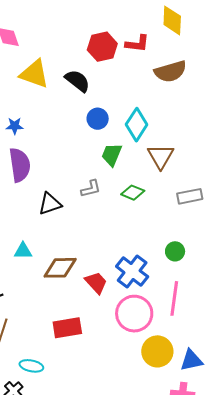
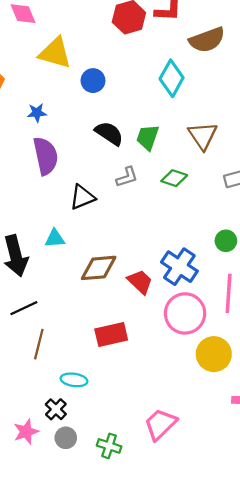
black semicircle: (77, 81) -> (109, 133), moved
blue circle: (98, 119) -> (93, 81), moved
cyan diamond: (137, 125) -> (172, 78), moved
cyan triangle: (23, 251) -> (55, 238), moved

